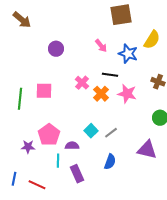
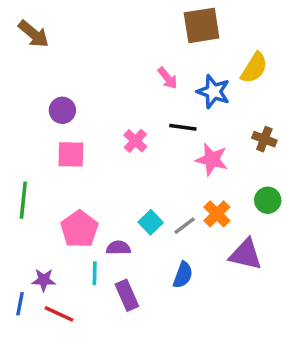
purple circle: (56, 49) -> (62, 110), moved
orange cross: (101, 94) -> (217, 214), moved
green line: (20, 99) -> (23, 200), moved
purple star: (28, 147) -> (44, 280), moved

